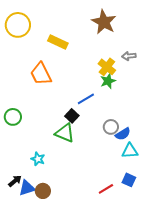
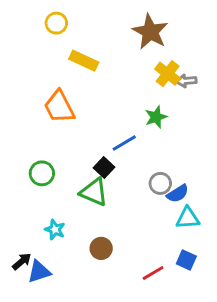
yellow circle: (18, 25) -> (56, 23), moved, size x0.6
yellow cross: (107, 67) -> (168, 74), moved
green circle: (13, 117) -> (42, 173), moved
brown circle: (43, 191) -> (101, 248), moved

